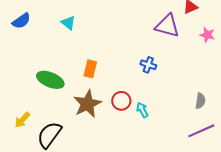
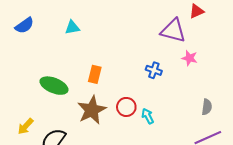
cyan triangle: (68, 23) -> (72, 28), turned -49
pink star: (207, 35) -> (189, 58), moved

